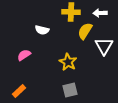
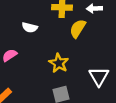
white triangle: (104, 46) -> (99, 76), moved

